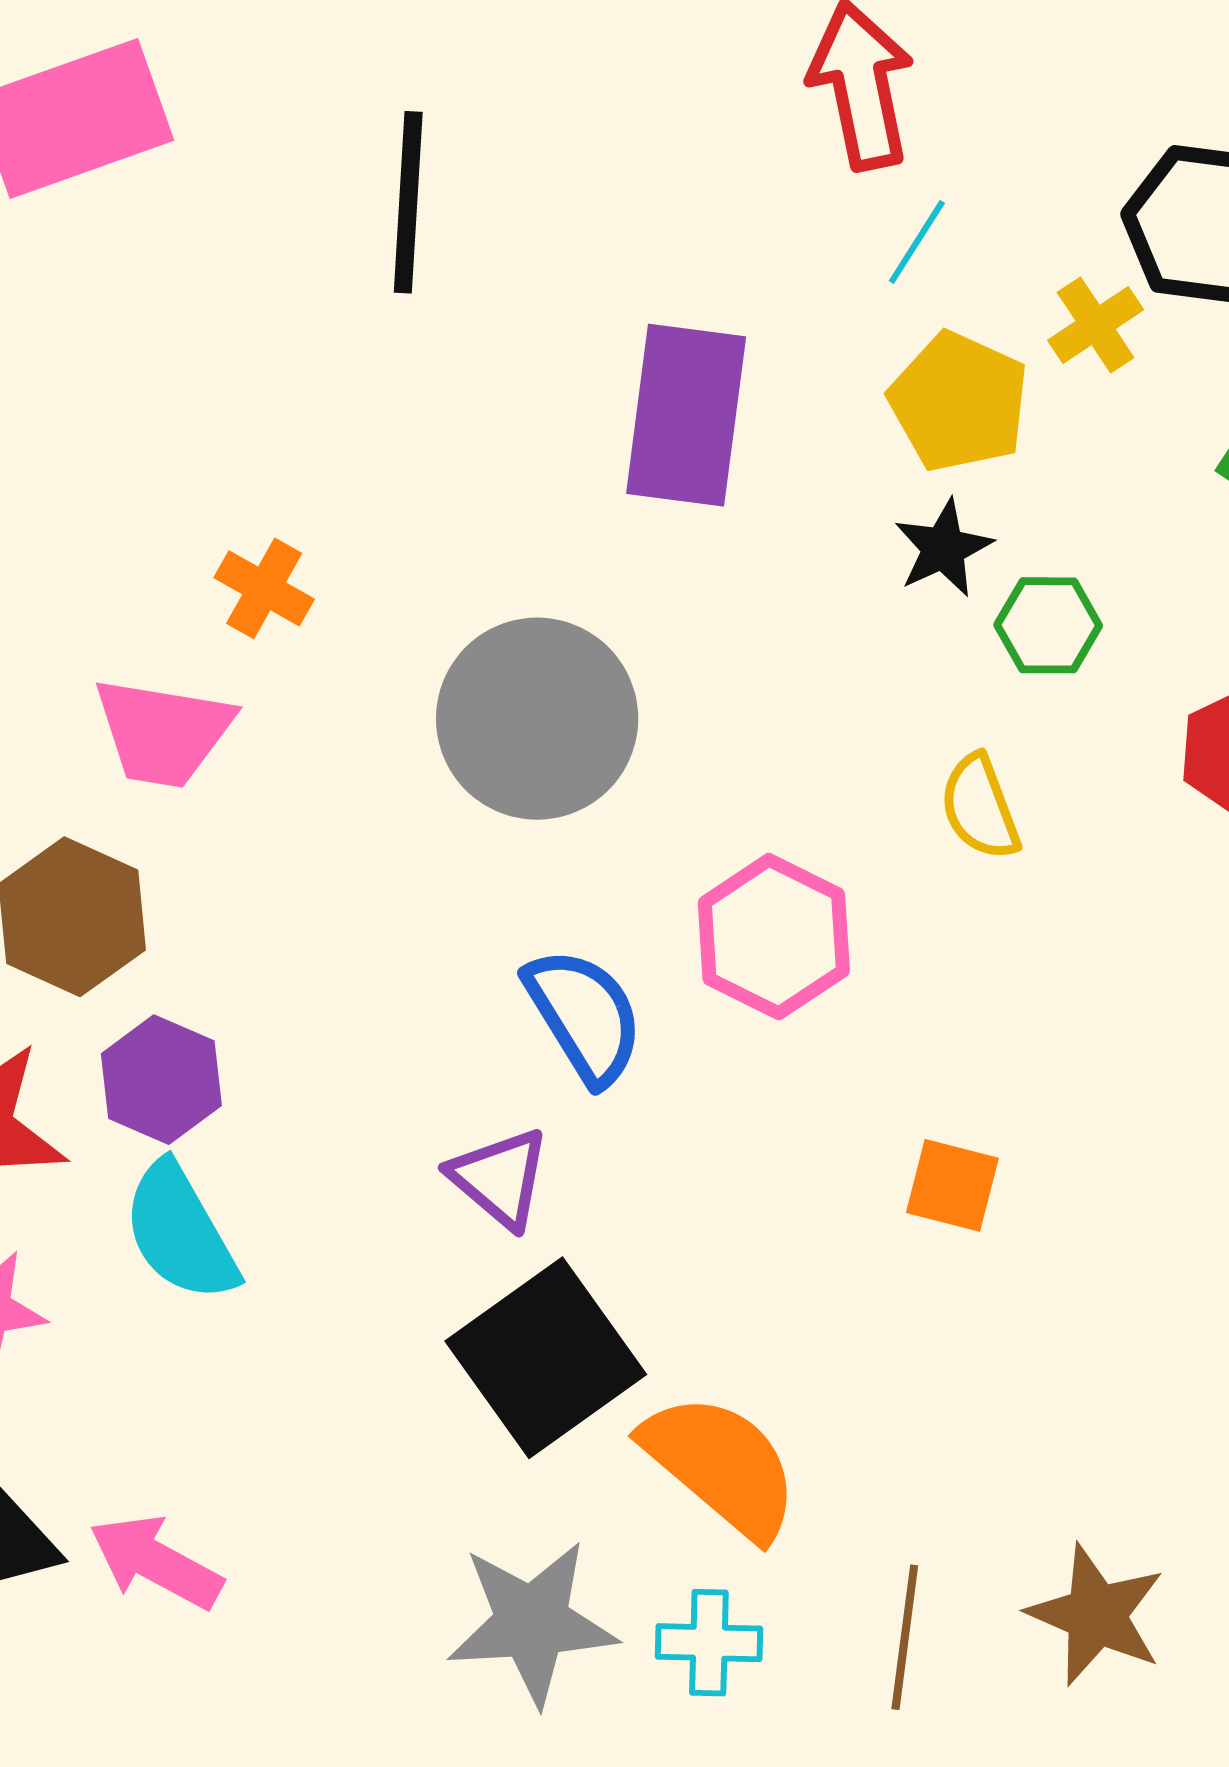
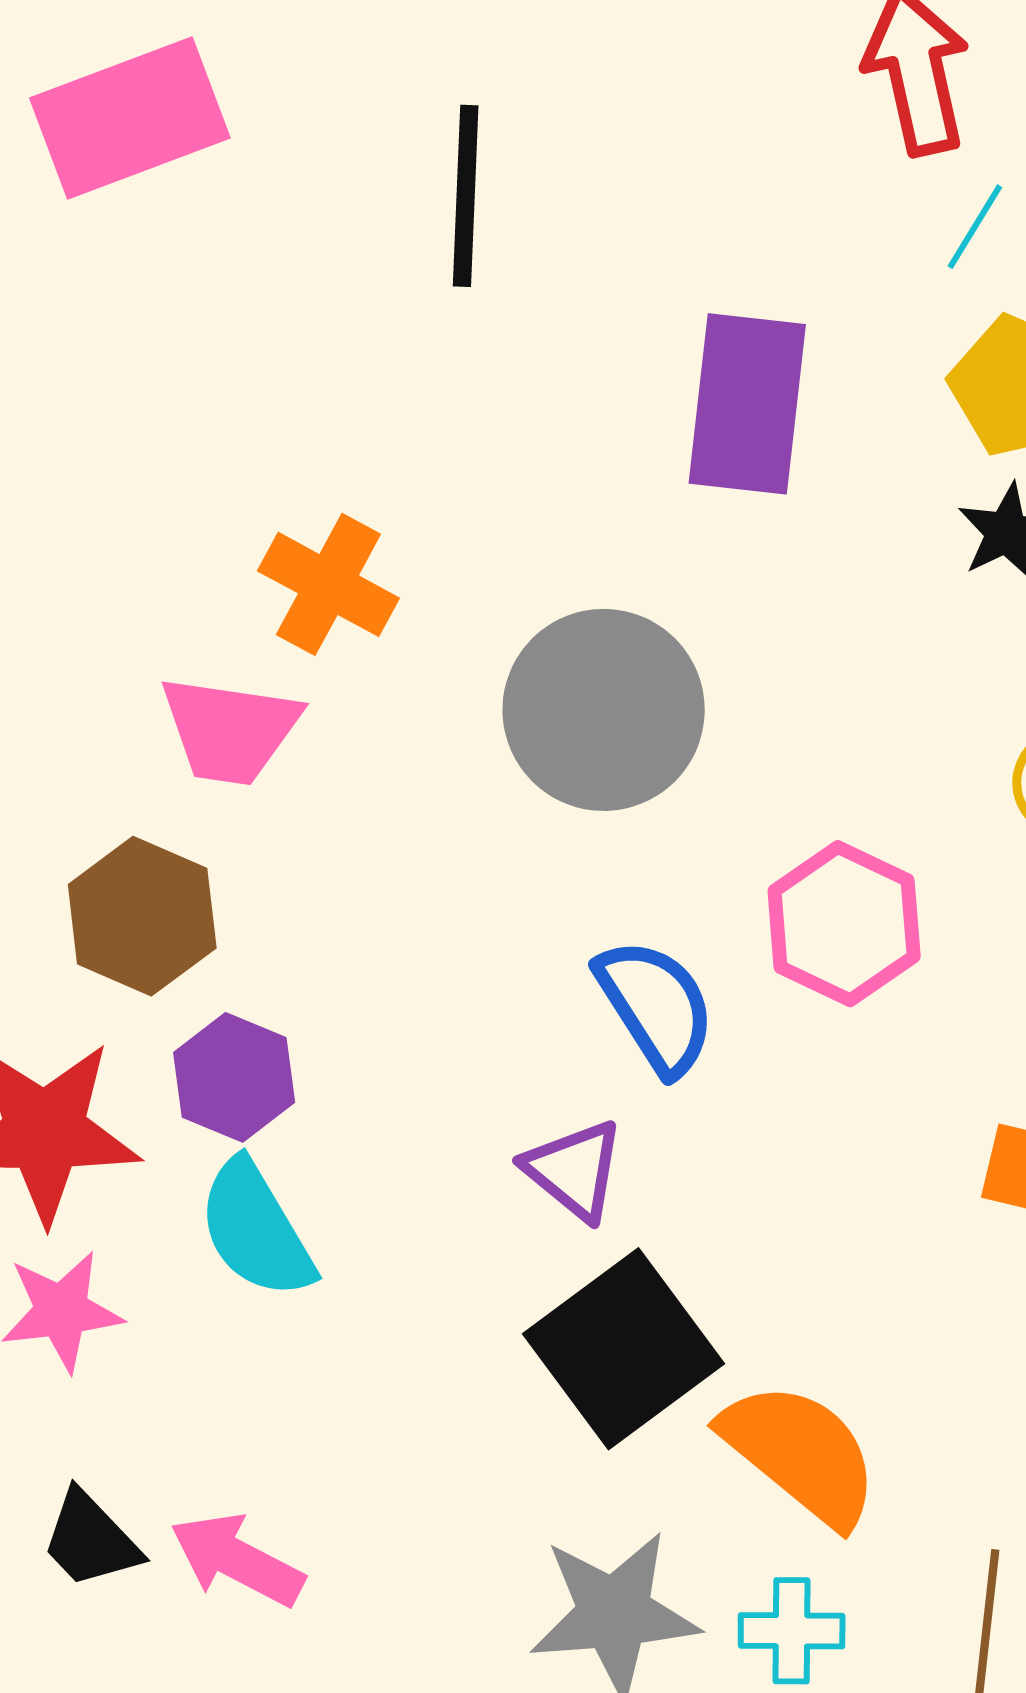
orange cross: (264, 588) -> (328, 584), size x1.4

